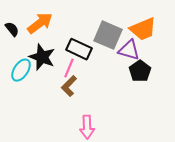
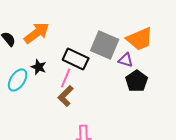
purple triangle: (129, 50) -> (126, 60), size x0.7
black star: (42, 57) -> (39, 67), size x0.6

